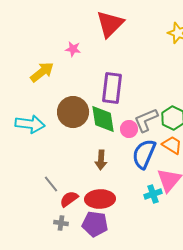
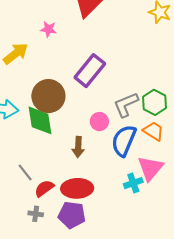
purple rectangle: (112, 88) -> (90, 71), turned 32
green diamond: (103, 119) -> (40, 120), moved
pink circle: (129, 129) -> (99, 122), moved

